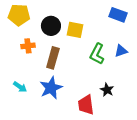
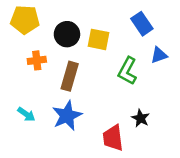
blue rectangle: (118, 15) -> (142, 24), moved, turned 36
blue triangle: (121, 51) -> (159, 55), moved

